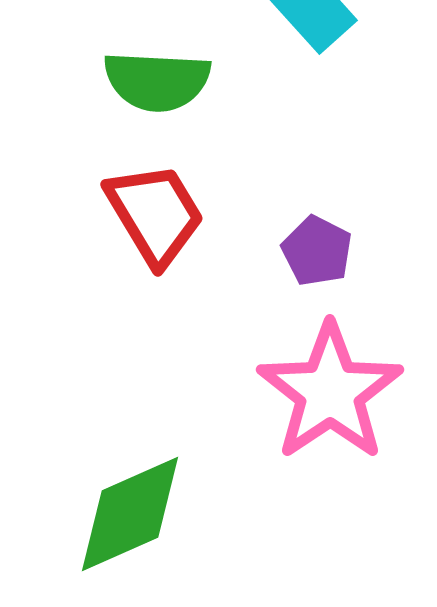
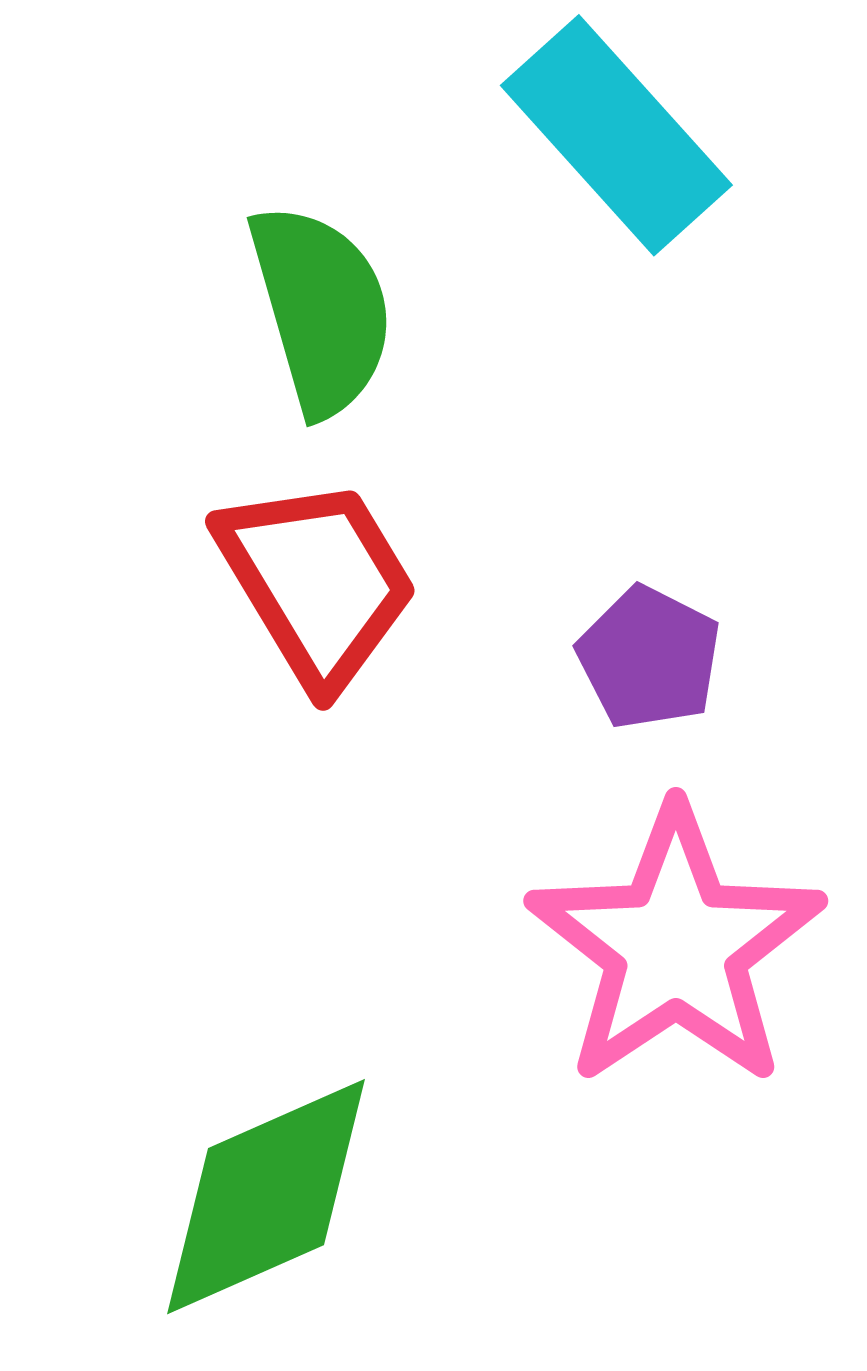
green semicircle: (157, 81) -> (321, 309), turned -109

